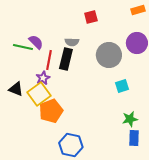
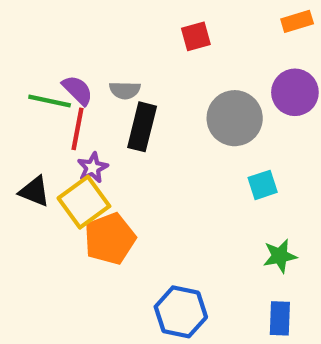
gray semicircle: (72, 42) -> (125, 90), moved
red line: (49, 60) -> (77, 129), moved
blue rectangle: (134, 138) -> (280, 318), moved
blue hexagon: (71, 145) -> (181, 312), moved

